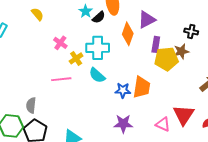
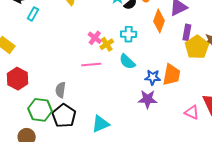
pink cross: (60, 43) -> (95, 38), moved
cyan cross: (98, 48) -> (129, 34), size x0.7
yellow pentagon: (166, 59) -> (197, 47), turned -30
purple star: (123, 124) -> (148, 99), moved

